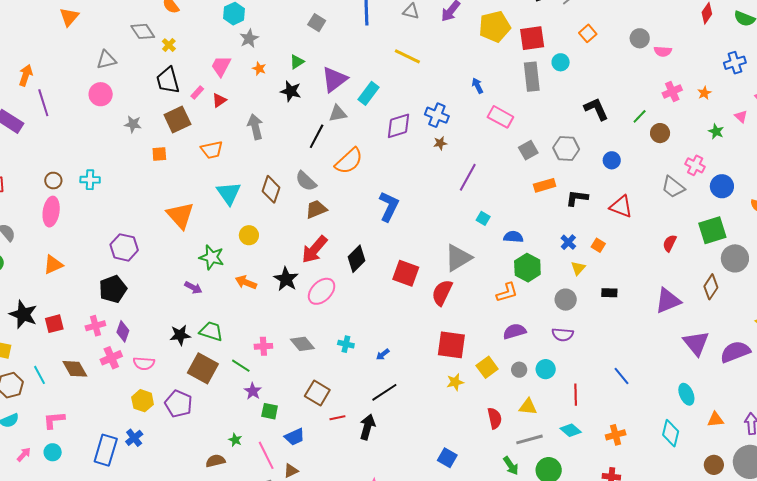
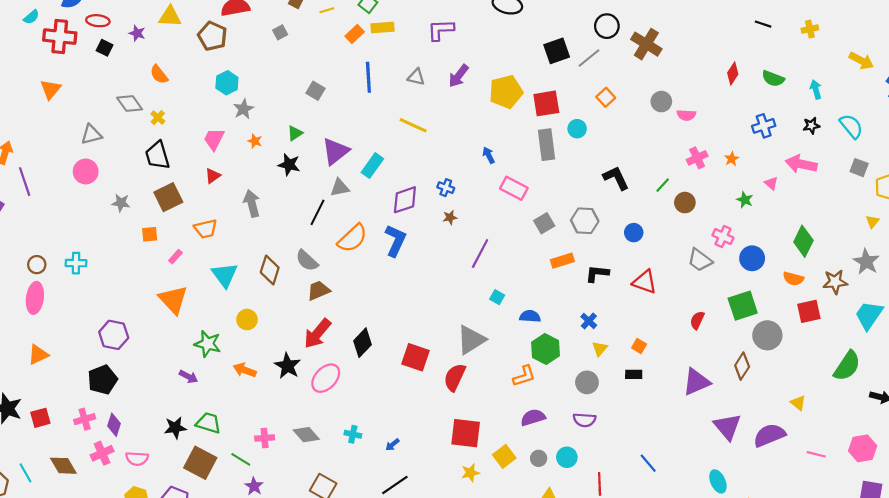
pink rectangle: (197, 92) -> (175, 257), moved
blue cross: (437, 115) -> (446, 188), size x0.7
blue L-shape: (389, 206) -> (395, 241), moved
orange square: (598, 245) -> (639, 346), moved

